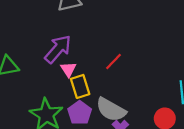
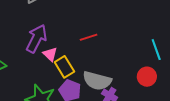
red line: (113, 61) -> (89, 37), turned 42

